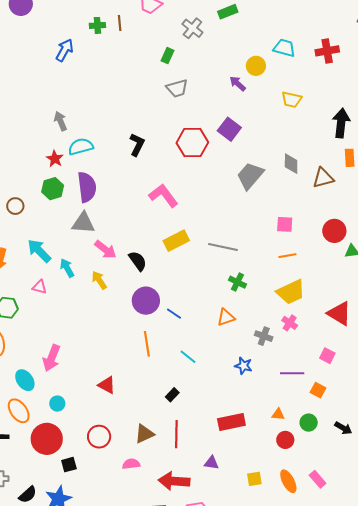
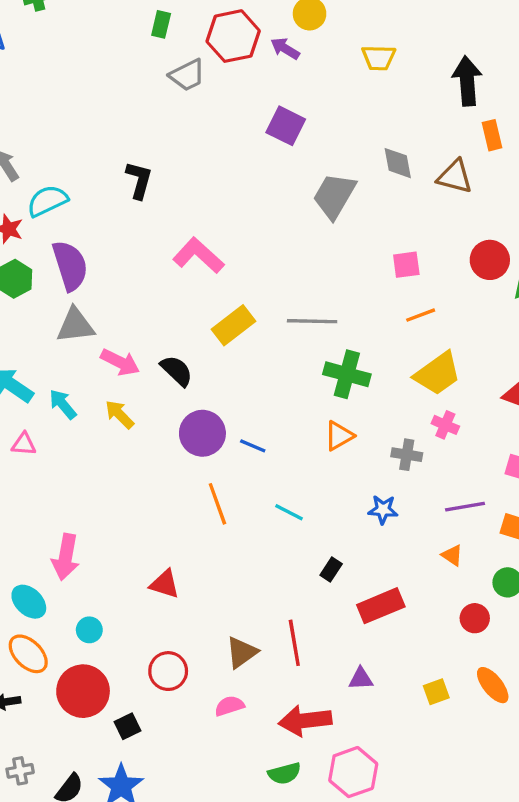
red hexagon: (192, 143) -> (233, 36), moved
brown triangle: (323, 178) -> (455, 177), turned 40
green cross: (237, 282) -> (347, 374), size x1.5
black rectangle: (172, 395) -> (331, 569), moved
orange triangle: (278, 414) -> (452, 555), moved, turned 40

